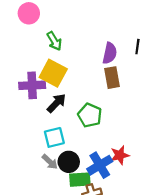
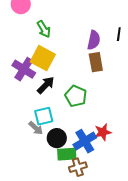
purple cross: (32, 85) -> (24, 69), turned 35
gray arrow: (50, 162) -> (36, 128), moved

